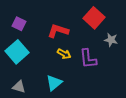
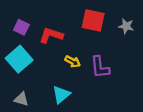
red square: (94, 18) -> (93, 20), moved, turned -30
red L-shape: (58, 31) -> (51, 35), moved
gray star: (111, 40) -> (126, 26), moved

